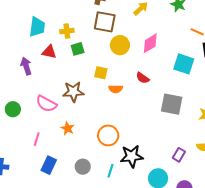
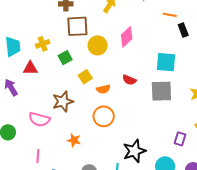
green square: (78, 49) -> (65, 58), moved
cyan square: (184, 64) -> (166, 62), moved
yellow square: (101, 73) -> (85, 77), turned -32
red semicircle: (143, 78) -> (129, 80), moved
orange star: (68, 128) -> (74, 140), moved
orange circle: (108, 135) -> (104, 116), moved

